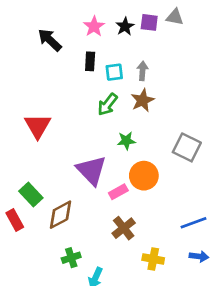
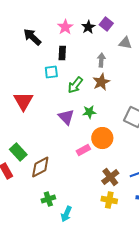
gray triangle: (175, 17) -> (125, 43), moved
purple square: (149, 22) -> (106, 24), turned 32
cyan square: (114, 72) -> (51, 72), moved
purple triangle: (91, 170) -> (66, 117), moved, size x0.7
brown cross: (124, 228) -> (110, 177), moved

